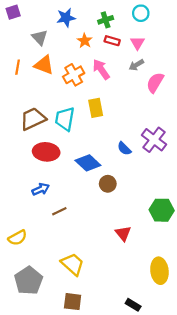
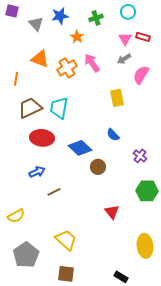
purple square: (13, 12) -> (12, 11), turned 32
gray triangle: (40, 37) -> (36, 24), moved
red rectangle: (112, 41) -> (143, 37), moved
orange line: (18, 67) -> (16, 79), moved
yellow rectangle: (96, 108) -> (117, 98), moved
purple cross: (154, 140) -> (140, 156), moved, size x0.6

